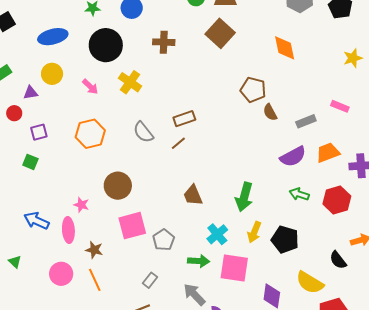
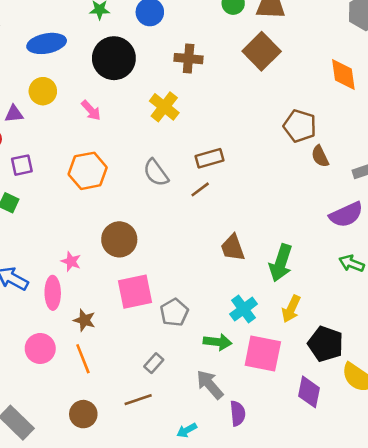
yellow cross: (130, 82) -> (164, 107), moved
brown trapezoid: (193, 195) -> (233, 248), moved
black pentagon: (285, 240) -> (326, 344), moved

